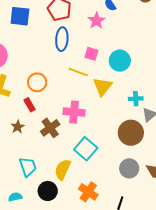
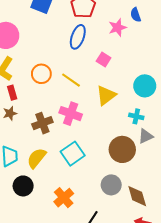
cyan circle: (120, 61) -> (145, 86), moved
yellow line: (78, 72) -> (71, 80), moved
red rectangle: (29, 105) -> (12, 93), moved
yellow semicircle: (63, 169) -> (37, 158), moved

